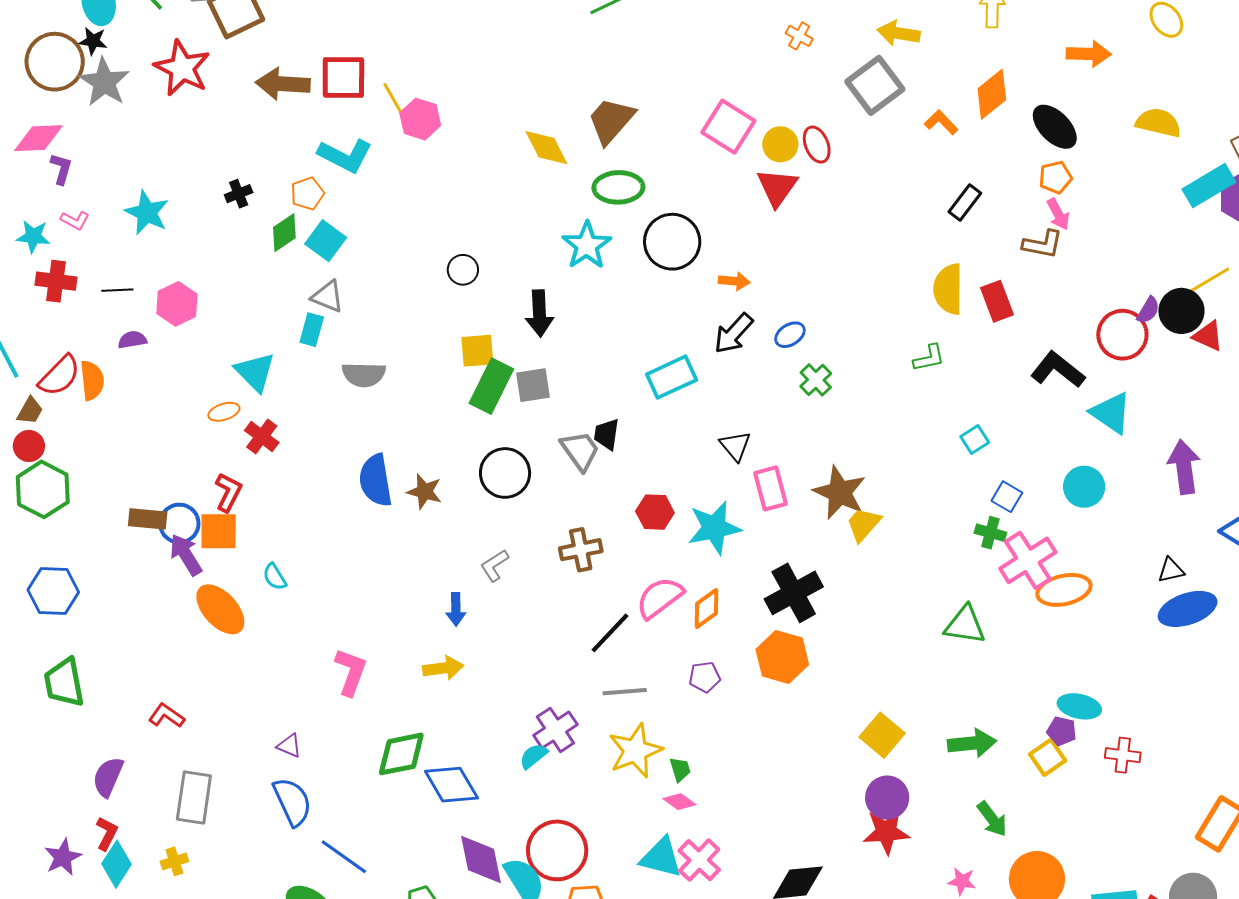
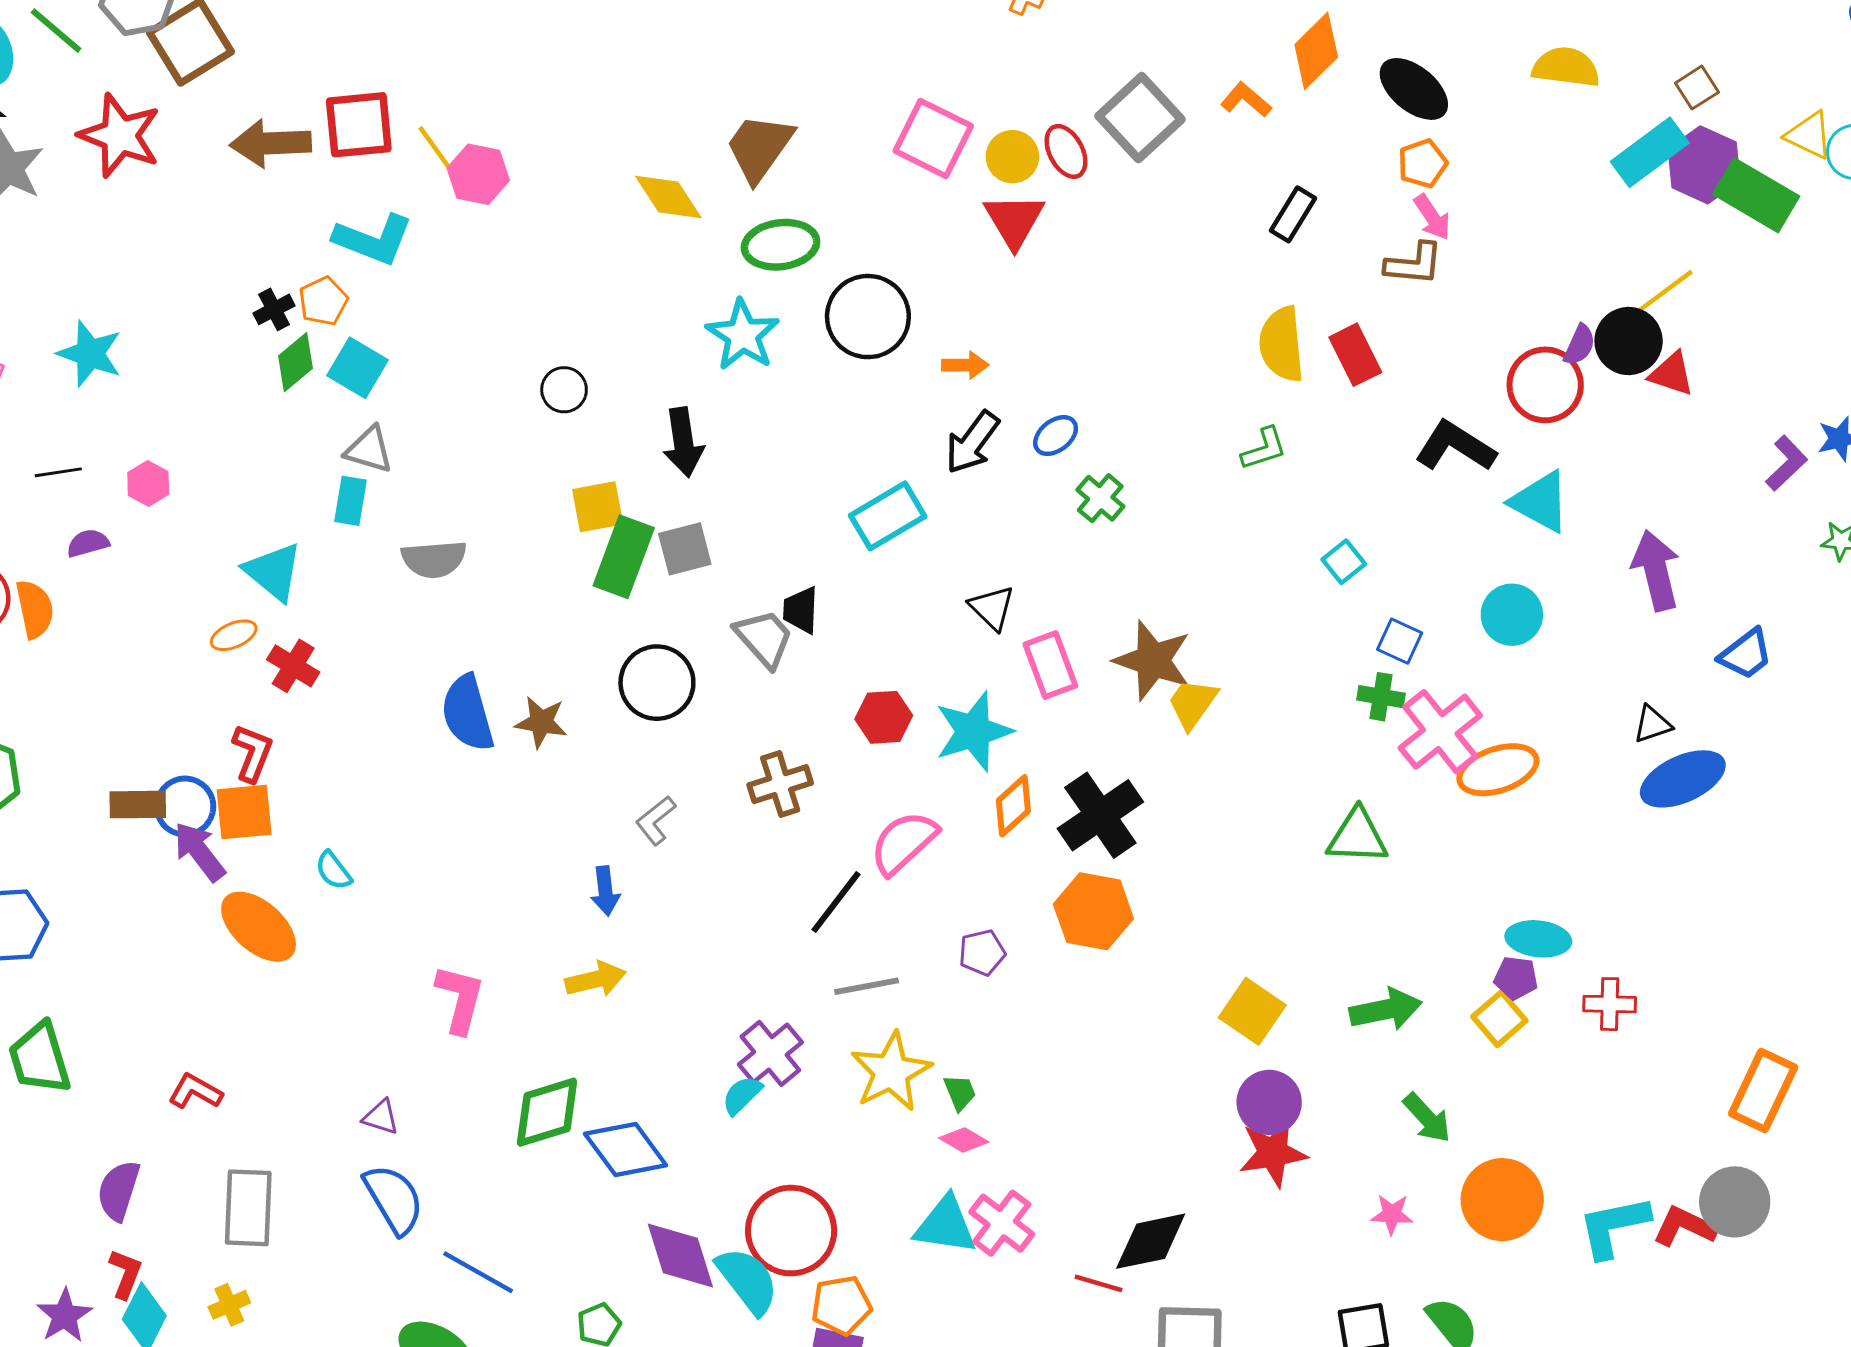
gray square: (875, 85) -> (1140, 118), moved
black cross: (239, 194) -> (274, 309), moved
pink hexagon: (177, 304) -> (148, 483), size x0.7
orange diamond: (707, 609) -> (1013, 806), moved

